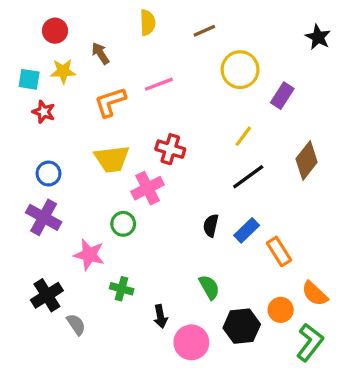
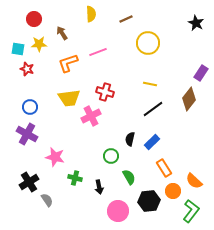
purple rectangle: (282, 96) -> (201, 73), moved
yellow line: (243, 136) -> (150, 84), turned 64
green circle: (123, 224) -> (111, 156), moved
orange rectangle: (279, 251) -> (164, 168), moved
black arrow: (161, 316) -> (99, 187), moved

